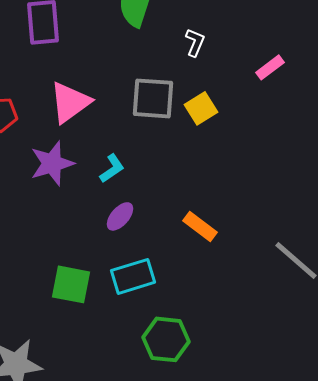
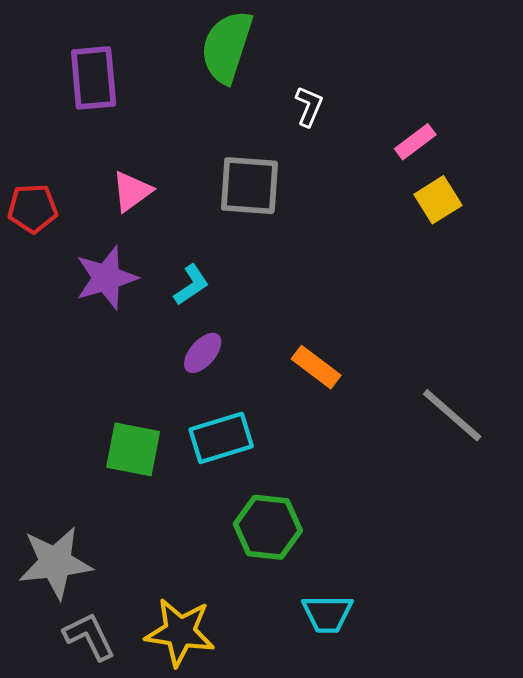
pink triangle: (70, 102) -> (132, 191), size x0.7
yellow square: (201, 108) -> (438, 200), moved

